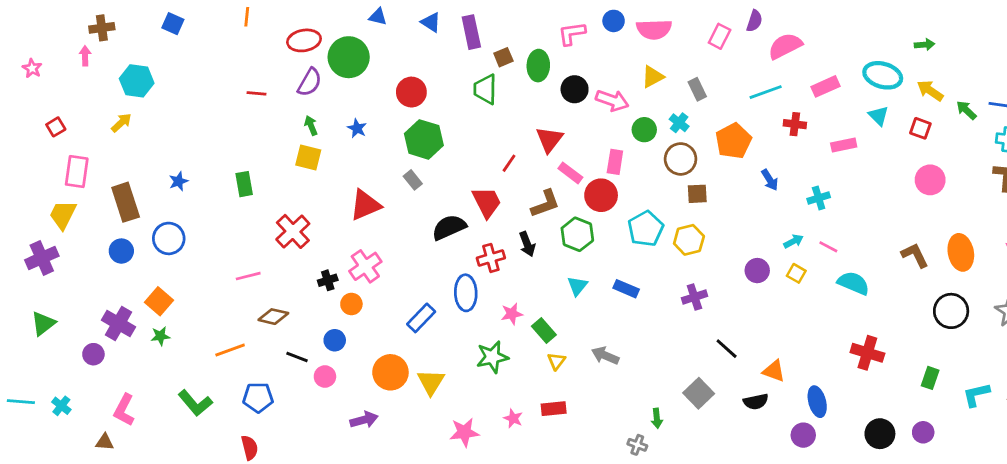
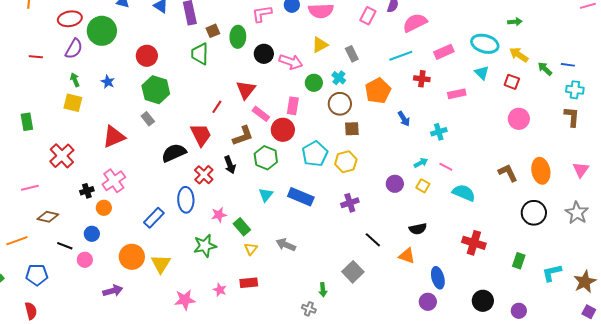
red cross: (491, 258) -> (204, 175), turned -30
blue rectangle: (626, 289) -> (301, 197), size x1.4
black semicircle: (756, 402) -> (418, 229), moved
purple circle: (923, 432) -> (519, 311), moved

